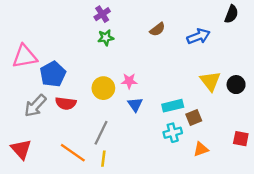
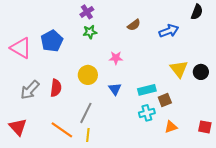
pink triangle: (25, 56) -> (21, 48), turned 40
blue pentagon: (53, 74) -> (52, 41), moved
pink star: (129, 81) -> (116, 58), moved
red semicircle: (66, 103) -> (56, 88), turned -90
red square: (241, 139) -> (205, 127), moved

